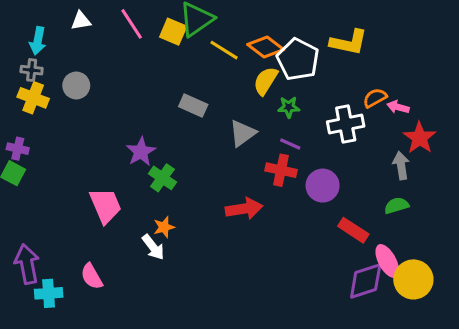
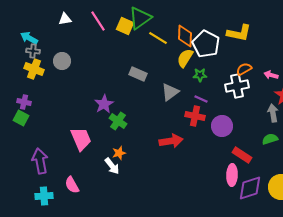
cyan arrow: (38, 41) -> (29, 38), moved, turned 108
orange diamond: (266, 47) -> (185, 36), turned 55
orange semicircle: (375, 98) -> (244, 69), moved
pink ellipse: (387, 261) -> (232, 175), moved, turned 30
purple arrow: (27, 264) -> (40, 161), moved

